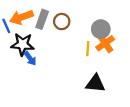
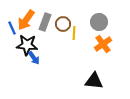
orange arrow: (21, 17) -> (26, 20), turned -35
gray circle: (101, 29) -> (99, 22), moved
yellow line: (88, 49) -> (74, 33), moved

